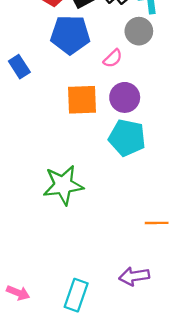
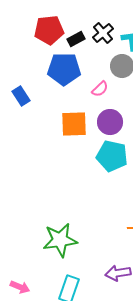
green star: (63, 185) -> (60, 240), moved

